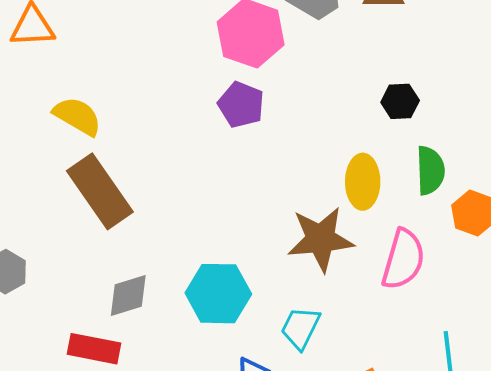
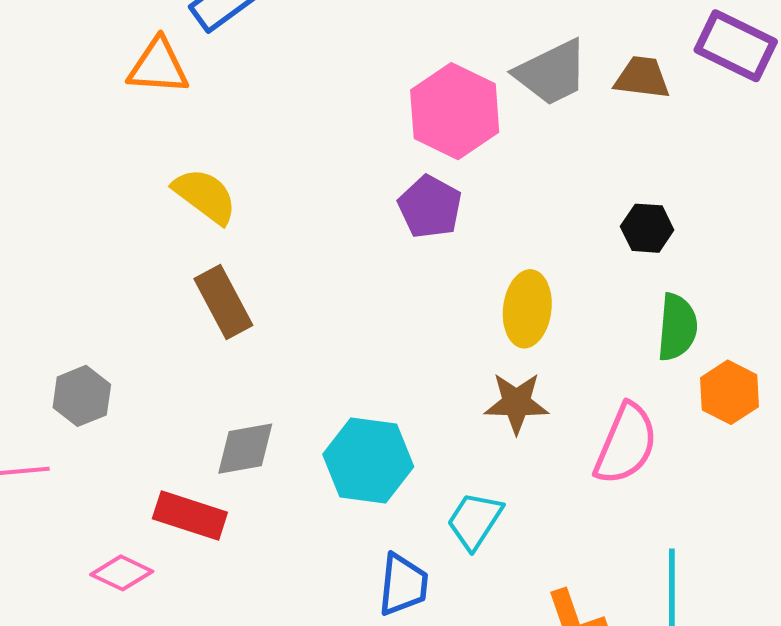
yellow ellipse: (363, 182) -> (527, 309), moved
brown rectangle: (100, 191) -> (223, 302), size x0.7
brown star: (321, 239) -> (516, 403), size x0.7

